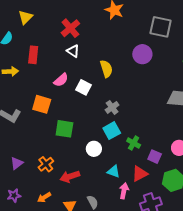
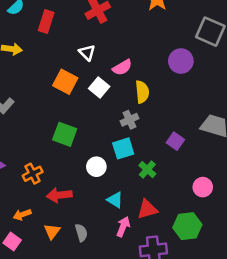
white triangle: (73, 51) -> (87, 53), moved
red rectangle: (33, 55) -> (46, 22), moved
yellow semicircle: (106, 69) -> (142, 92), moved
pink semicircle: (61, 80) -> (122, 67), moved
orange square: (42, 104) -> (65, 82), moved
purple square: (155, 157) -> (175, 141), moved

